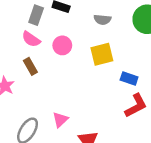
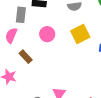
pink semicircle: (31, 39) -> (11, 35), moved, turned 91

